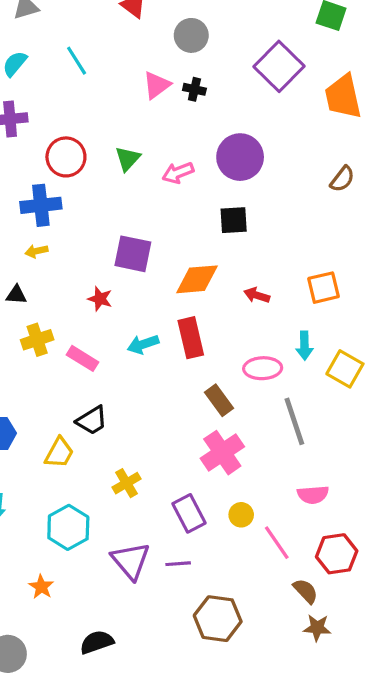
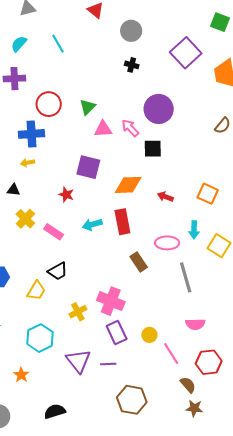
pink triangle: (157, 85) -> (103, 129), moved, turned 30
pink arrow: (178, 173) -> (130, 128), moved, turned 66
orange square: (323, 288) -> (208, 194), turned 35
yellow cross: (37, 340) -> (25, 219), turned -30
pink cross: (222, 453) -> (111, 301), moved, turned -36

